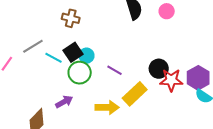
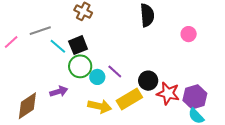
pink circle: (167, 11) -> (189, 34), moved
cyan circle: (86, 56) -> (97, 77), moved
black circle: (159, 69) -> (148, 81), moved

